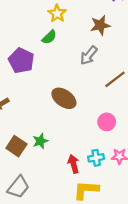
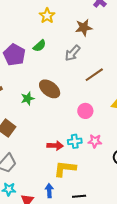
green semicircle: (49, 37) -> (40, 46), moved
green star: (40, 141) -> (28, 98), moved
red arrow: (73, 164) -> (55, 146), turned 105

